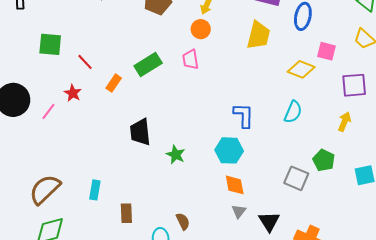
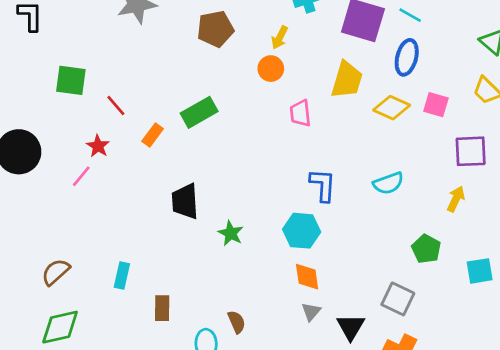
pink trapezoid: (191, 59) -> (300, 113), moved
yellow diamond: (301, 69) -> (392, 108), moved
pink line: (48, 111) -> (81, 176), moved
cyan semicircle: (293, 112) -> (388, 183), turned 45
gray square: (296, 178) -> (398, 299), moved
brown semicircle: (45, 189) -> (56, 272), size x0.7

